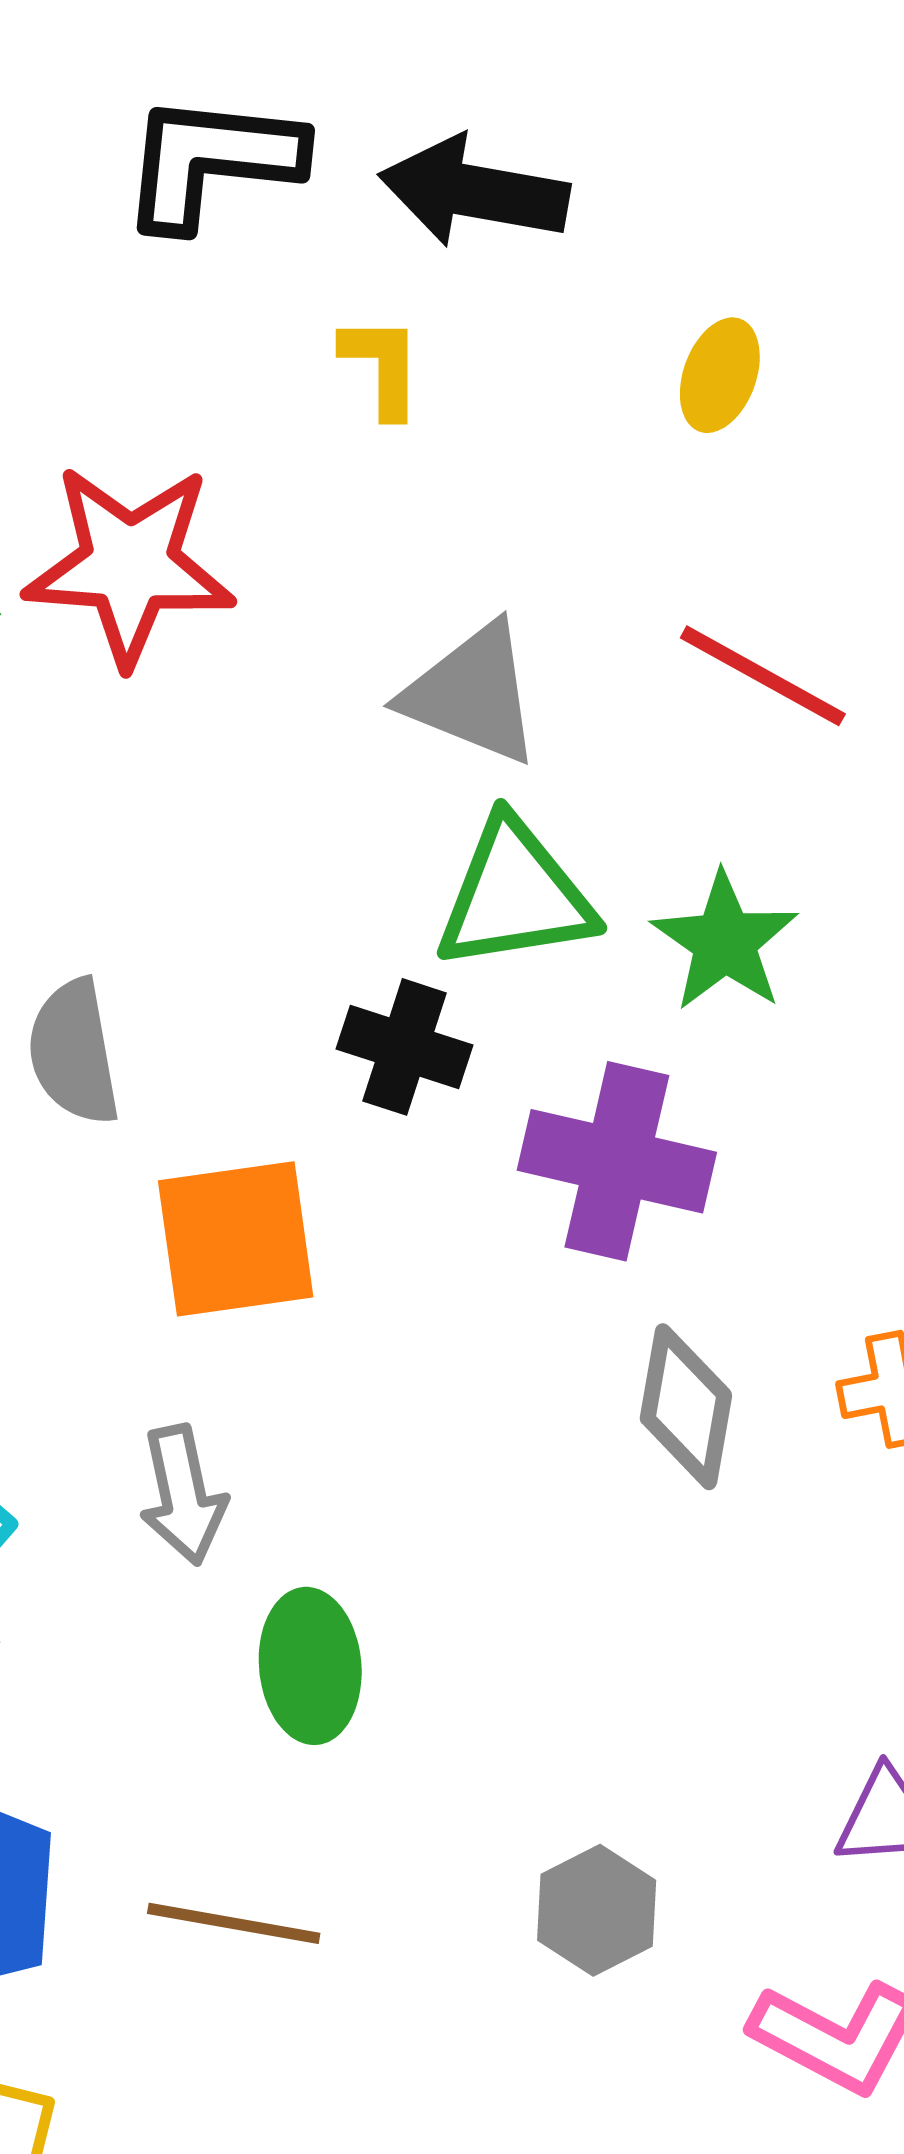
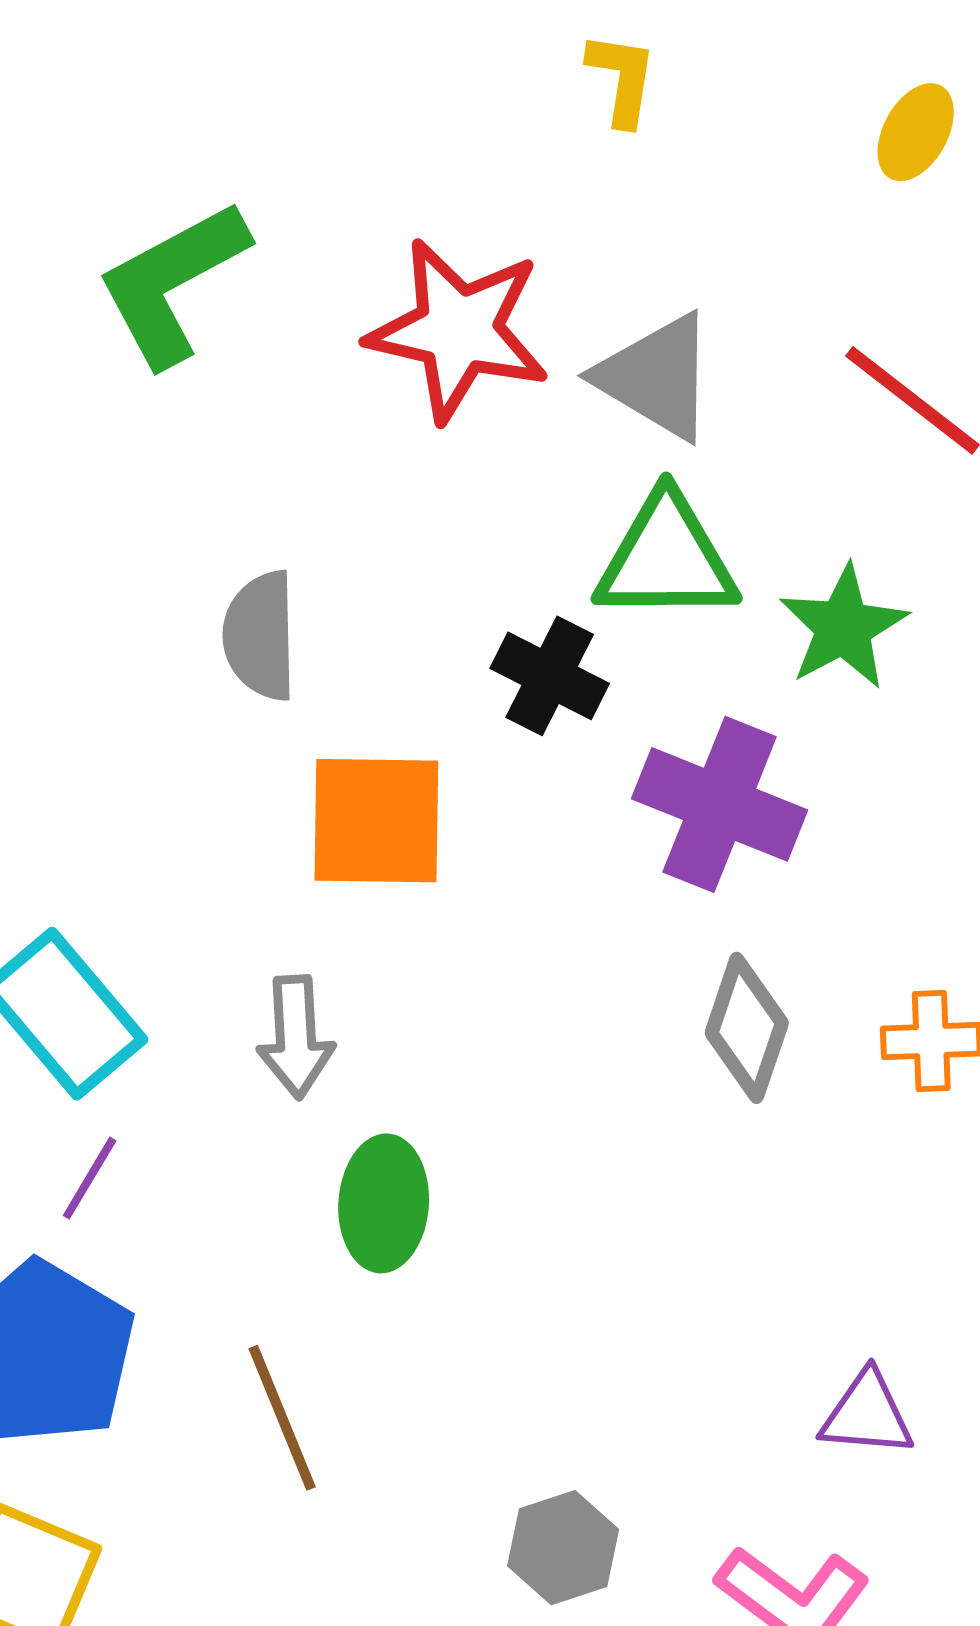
red star: (130, 565) -> (458, 330), moved
gray hexagon: (597, 1910) -> (563, 1548), moved
brown line: (234, 1923) -> (282, 1418), turned 49

